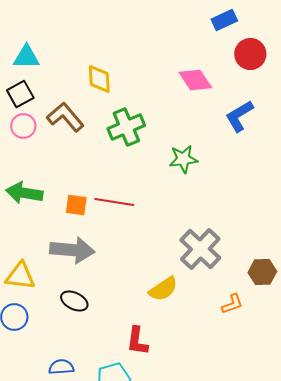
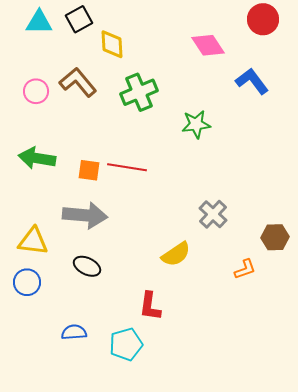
black square: (20, 94) -> (79, 19), moved
blue L-shape: (239, 116) -> (252, 81), turned 84
gray cross: (200, 249) -> (213, 214), size x0.7

